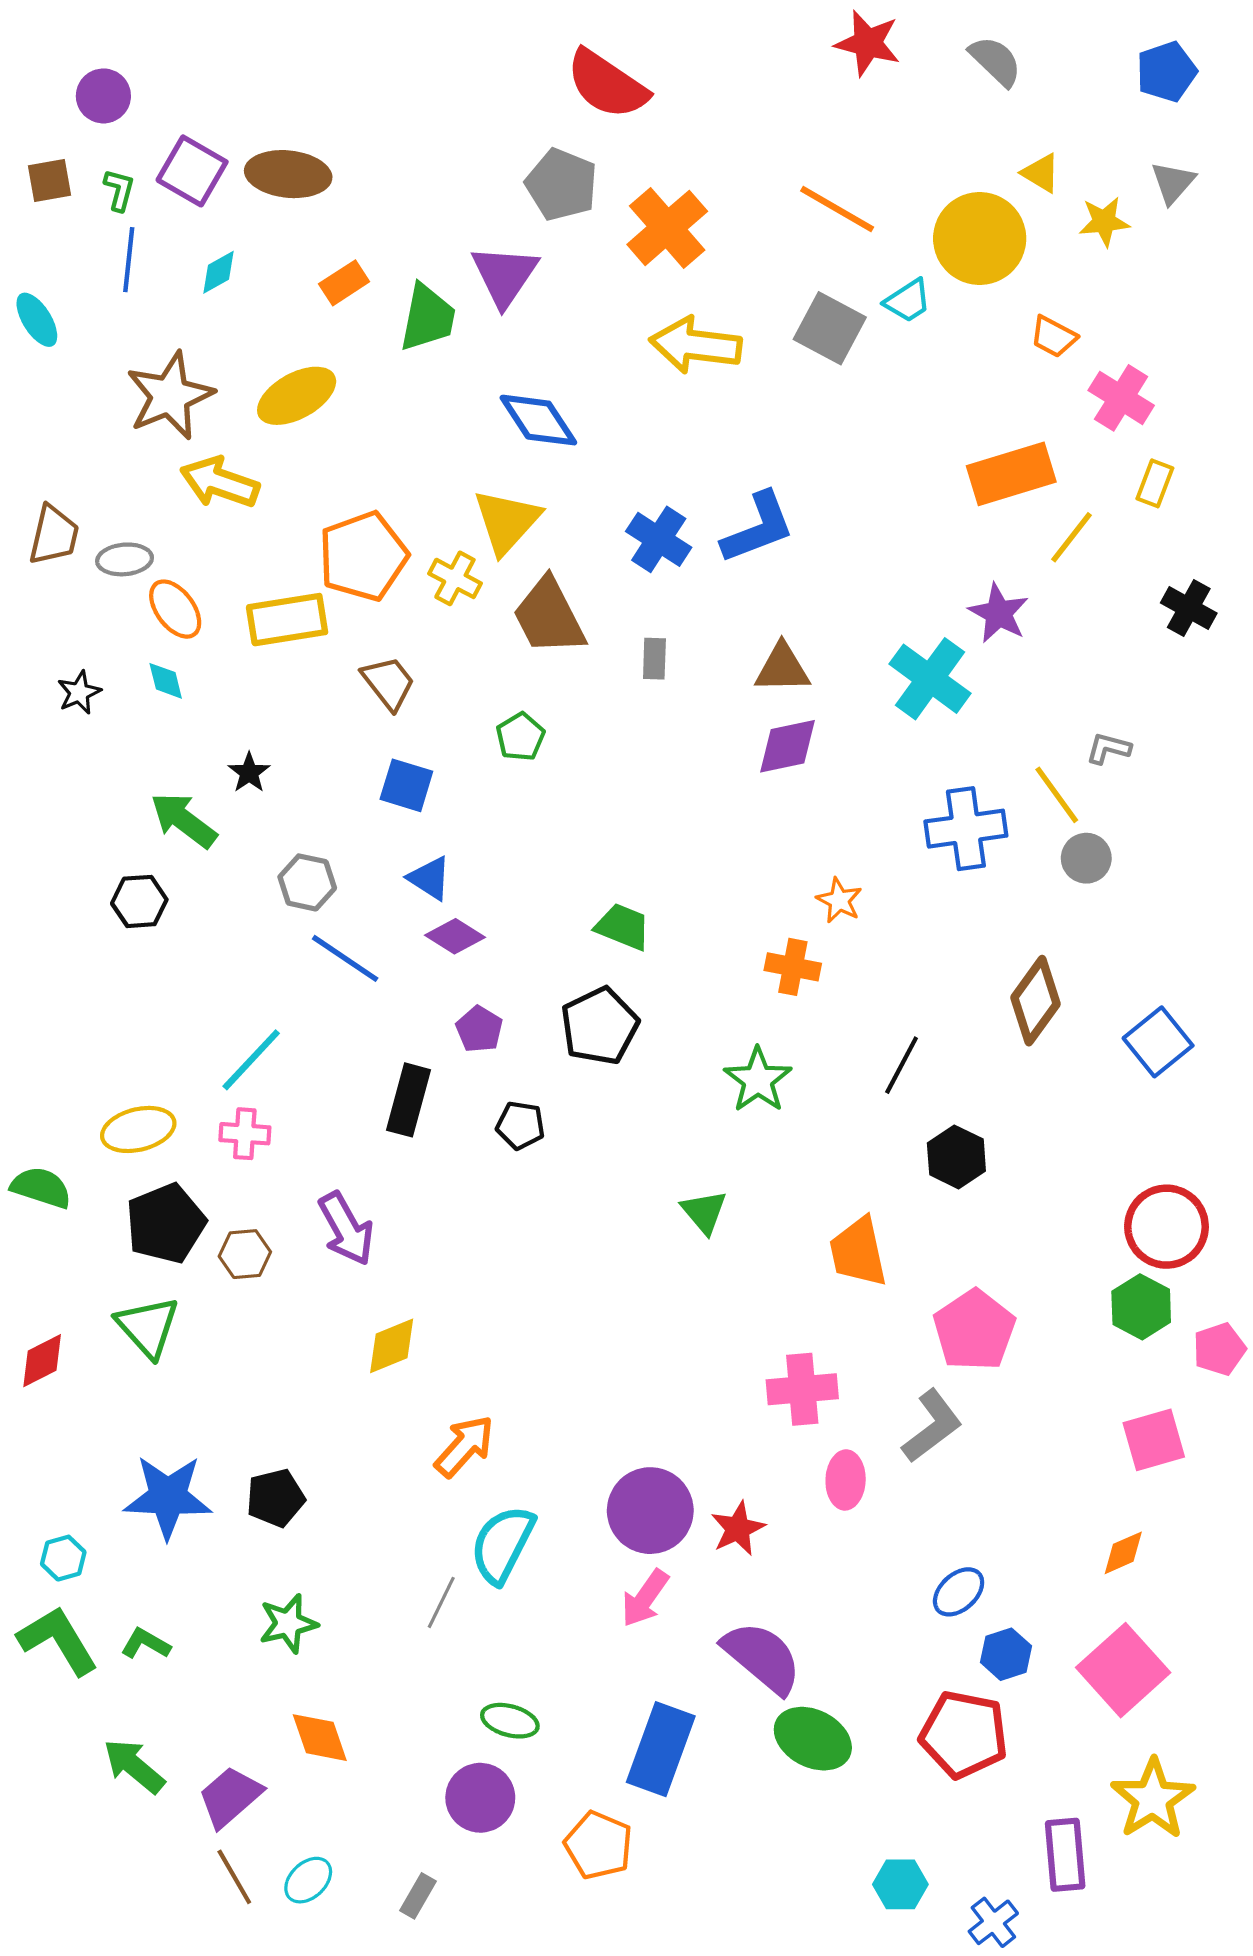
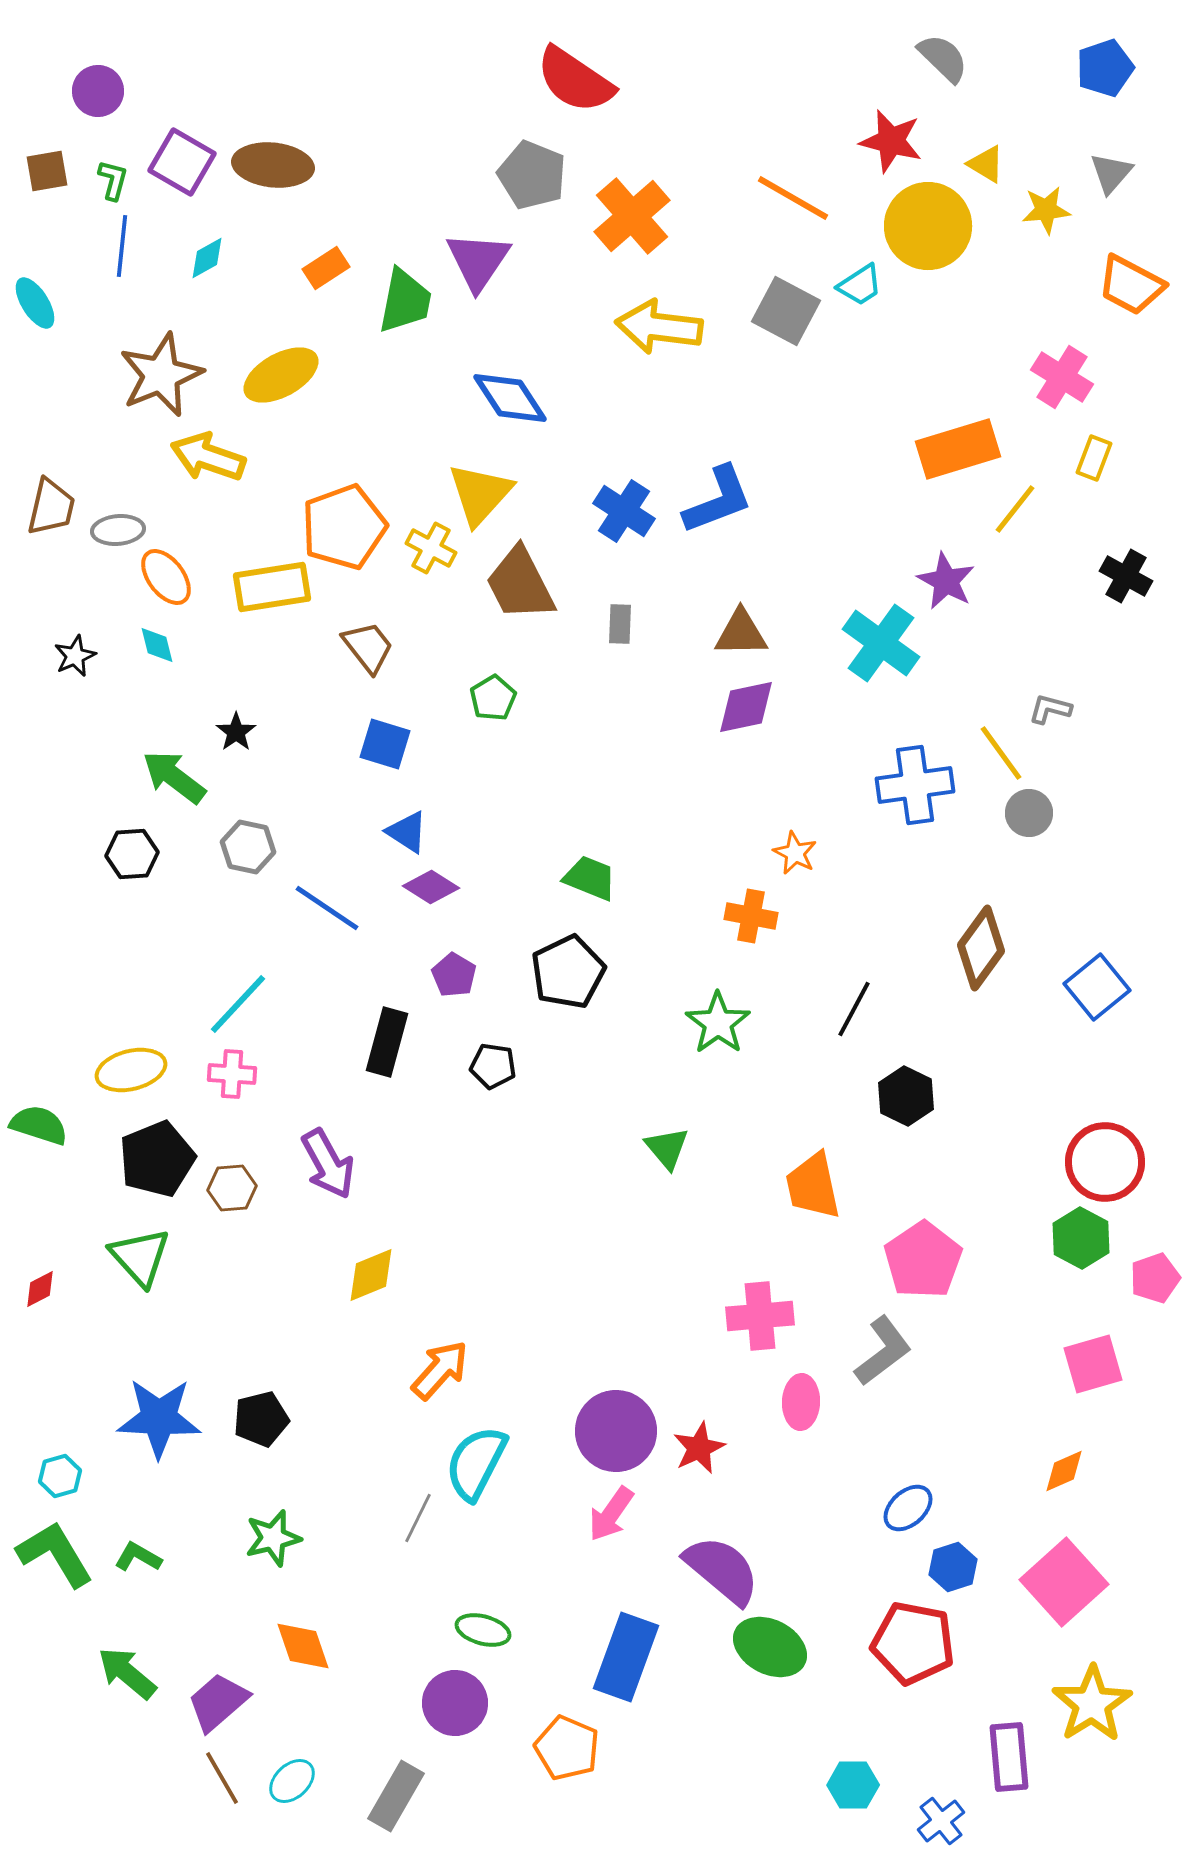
red star: (868, 43) -> (891, 141), moved
orange trapezoid: (1054, 337) -> (1131, 285), moved, size x1.5
gray hexagon: (307, 882) -> (248, 847), moved
red diamond: (42, 1361) -> (40, 1289), size x0.7
gray rectangle: (418, 1896) -> (396, 1796), size x1.6

